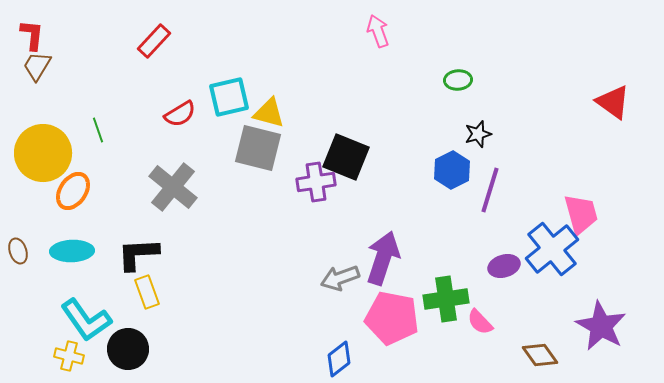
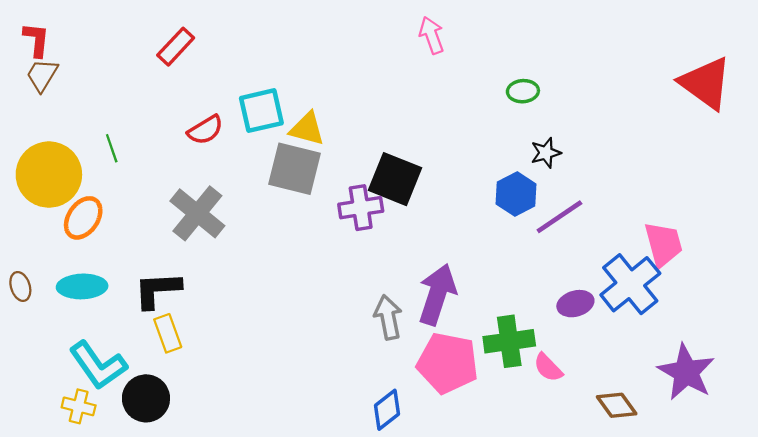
red triangle: (613, 102) -> (706, 83), moved, size x1.4
purple line: (490, 190) -> (559, 217), turned 39
gray arrow: (340, 278) -> (388, 317), turned 99

